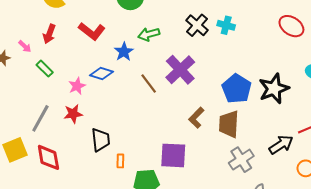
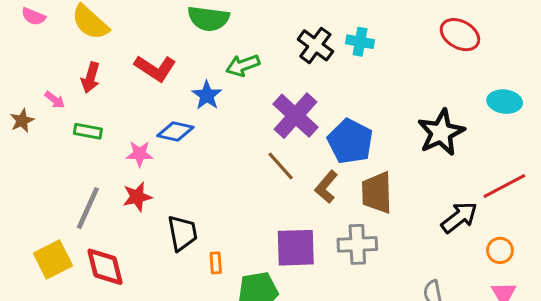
green rectangle: (45, 69) -> (88, 131), turned -30
brown line: (149, 83) -> (281, 166), moved
pink star: (77, 86) -> (140, 154), turned 30
blue pentagon: (237, 89) -> (350, 141), moved
gray cross: (241, 160) -> (357, 244), moved, turned 35

